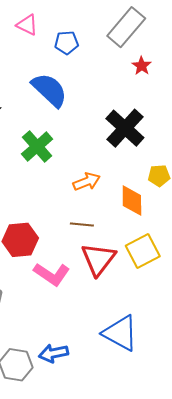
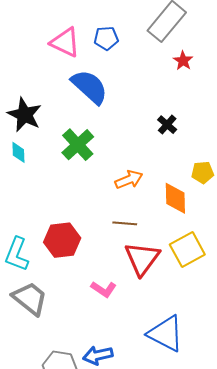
pink triangle: (27, 25) -> (65, 42), moved, size x1.4
black cross: (125, 128) -> (167, 125), size x0.5
pink L-shape: (52, 274) -> (104, 289), moved, size x0.7

